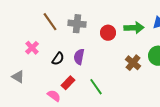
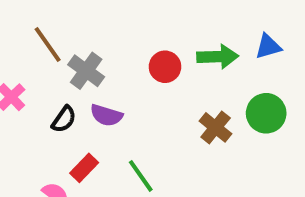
gray cross: (77, 24) -> (86, 71), moved, turned 30
purple semicircle: (79, 57) -> (106, 115), turned -84

